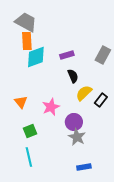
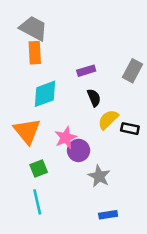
cyan diamond: (36, 57) -> (45, 94), moved
black rectangle: (101, 100) -> (130, 129), turned 64
orange triangle: (21, 102) -> (27, 131), size x1.6
purple circle: (74, 122) -> (79, 150), moved

